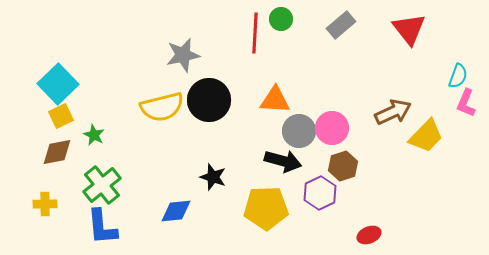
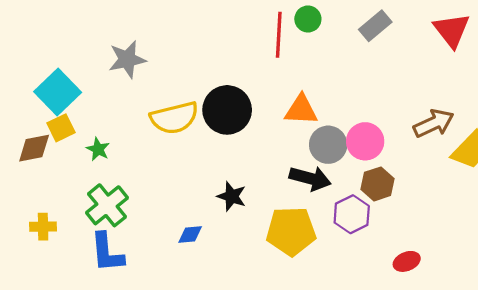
gray star: (183, 55) -> (127, 59), moved
brown diamond: (57, 152) -> (34, 148), moved
blue diamond: (176, 211) -> (190, 234), size x0.7

